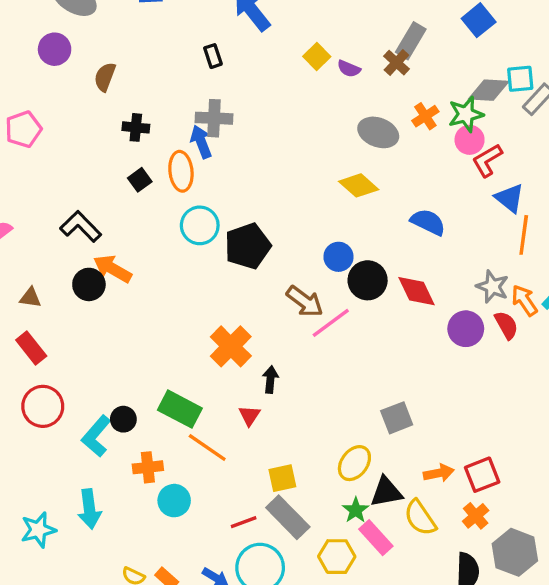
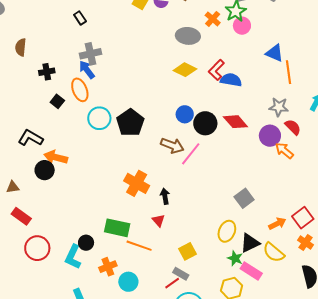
red L-shape: (487, 160) -> (216, 70), moved
orange arrow: (524, 300) -> (284, 151), moved
gray rectangle: (288, 517) -> (181, 274), moved, size x0.6

